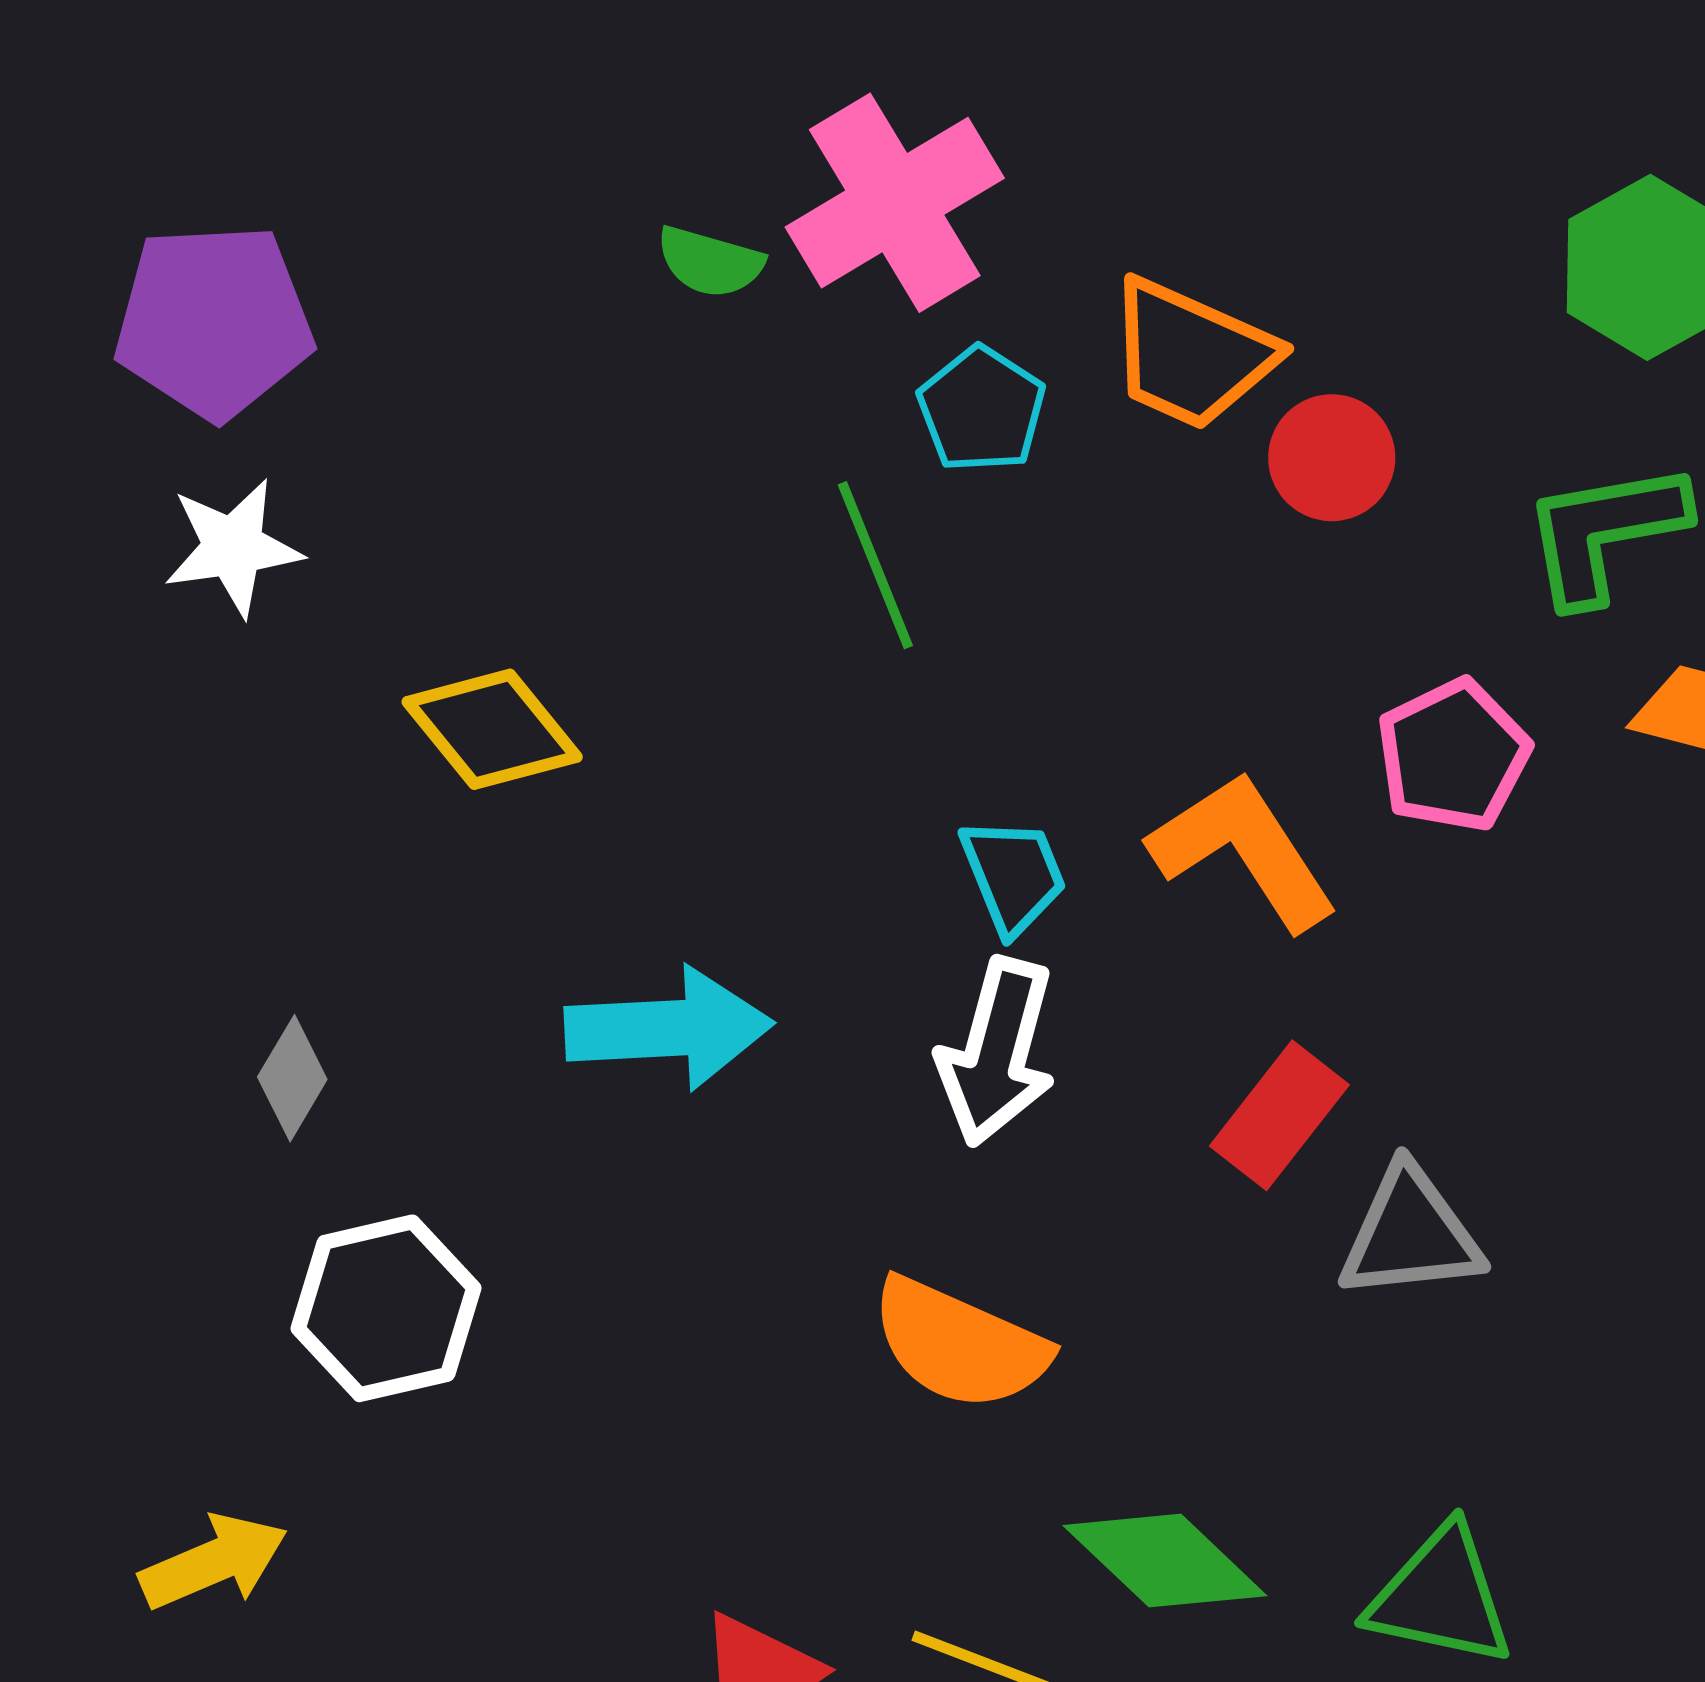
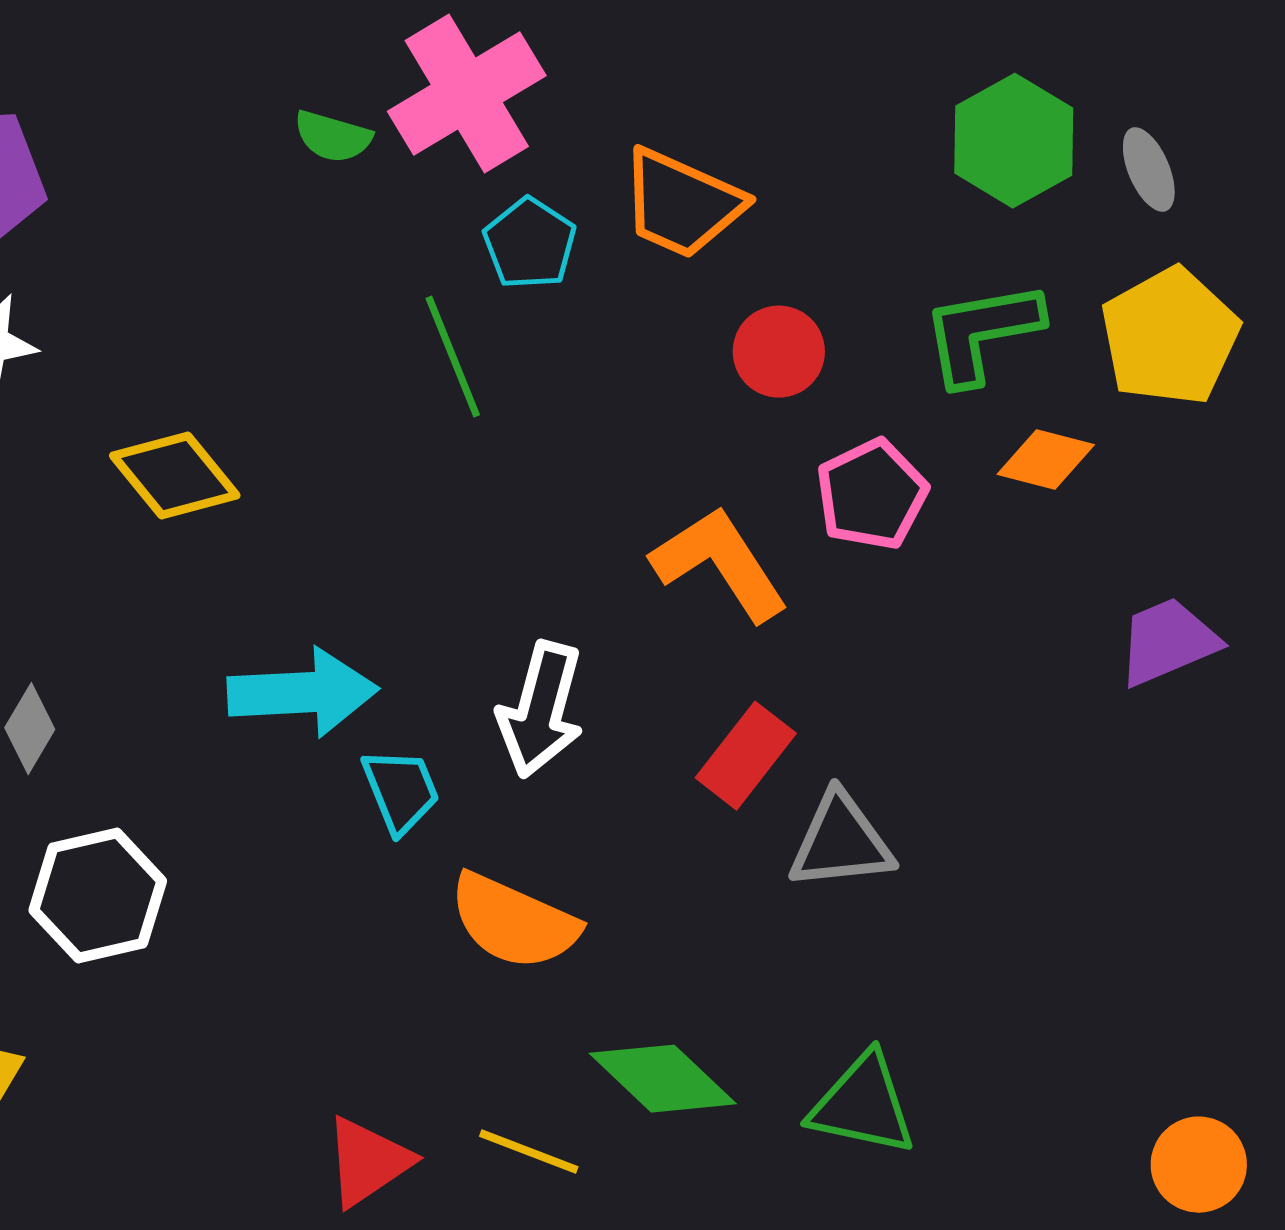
red circle: (1332, 458) -> (779, 352), moved
cyan trapezoid: (1013, 875) -> (401, 791), moved

